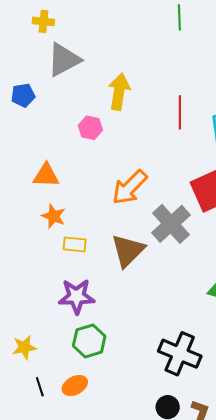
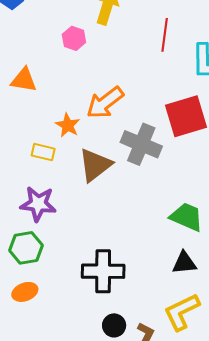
orange star: (54, 216) -> (68, 125), moved
gray cross: (171, 224) -> (141, 144), turned -33
green hexagon: (89, 341) -> (26, 248), moved
black cross: (180, 354) -> (103, 271), moved, turned -30

